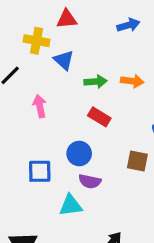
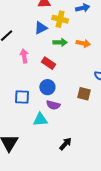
yellow cross: (37, 41) -> (60, 19), moved
blue triangle: (64, 60) -> (41, 28), turned 48
red rectangle: (99, 117) -> (48, 63), moved

